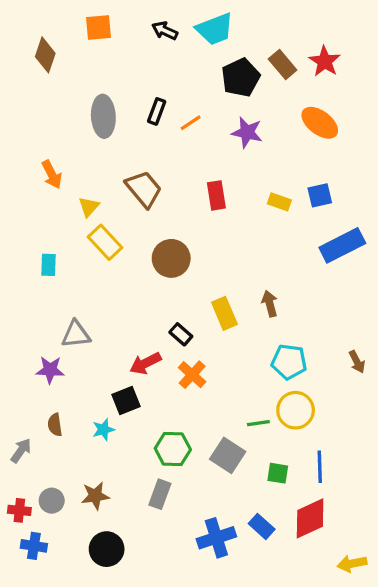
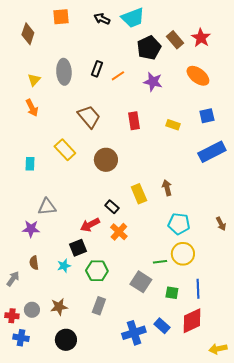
blue square: (320, 195) -> (207, 116), moved
yellow triangle: (89, 207) -> (34, 80), moved
green hexagon: (173, 449) -> (97, 271), moved

